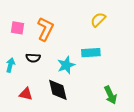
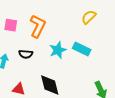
cyan rectangle: (91, 53) -> (82, 49), turned 30
cyan star: (66, 65) -> (58, 50), moved

